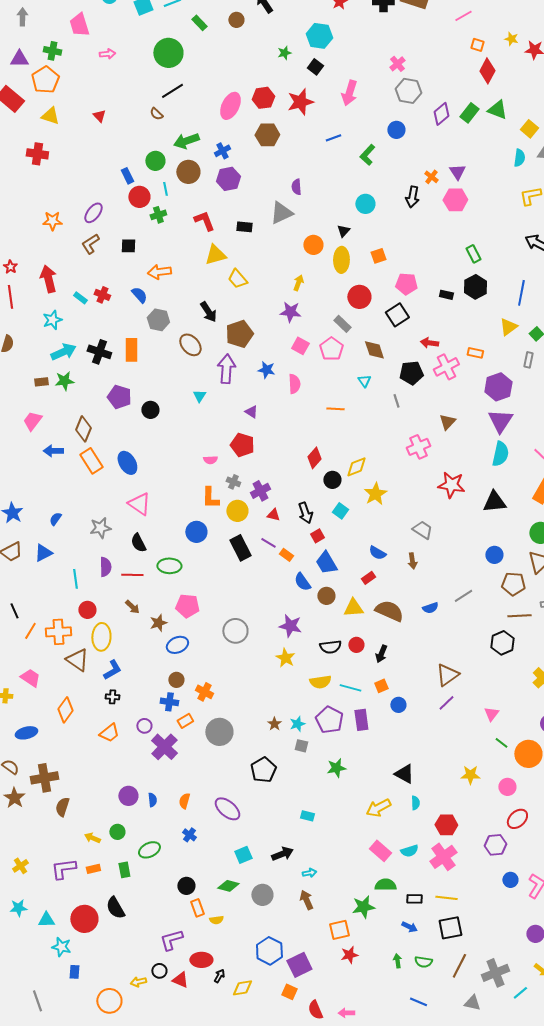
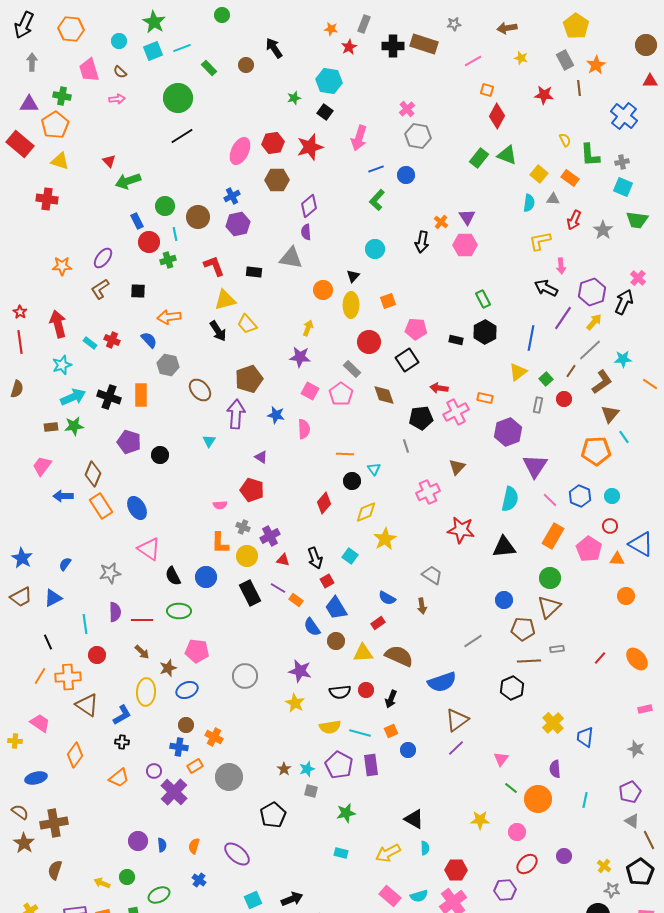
yellow star: (511, 39) -> (521, 58), moved
brown semicircle: (156, 114) -> (120, 72), moved
purple diamond: (441, 114) -> (309, 206), moved
blue line: (333, 138) -> (376, 169), moved
green arrow: (186, 141) -> (128, 181), moved
gray triangle: (281, 213) -> (291, 258), turned 35
black arrow: (208, 312) -> (218, 331), moved
cyan triangle: (364, 381) -> (374, 469), moved
purple triangle: (500, 421) -> (535, 466), moved
black circle: (332, 480) -> (352, 481), moved
black semicircle: (138, 543) -> (173, 576), moved
blue semicircle: (430, 608) -> (442, 682), moved, size x1.8
black line: (14, 611) -> (48, 642), moved
yellow ellipse: (101, 637) -> (146, 692), moved
brown semicircle: (62, 807) -> (55, 870), moved
cyan rectangle: (307, 816) -> (341, 853), moved

